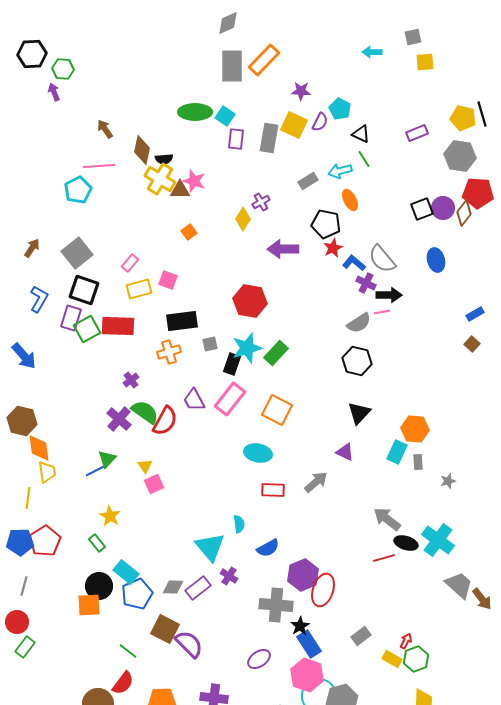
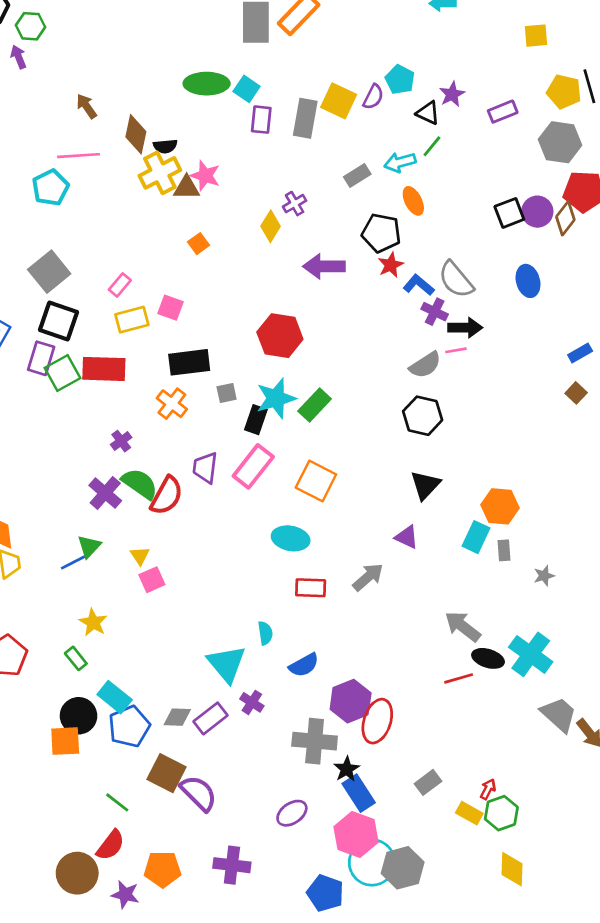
yellow square: (425, 62) -> (536, 36), moved
purple star: (301, 91) -> (452, 94), moved, turned -30
green line: (364, 159) -> (432, 146), turned 72
yellow cross: (160, 179) -> (160, 173), turned 32
orange cross: (169, 352) -> (172, 404), turned -35
purple trapezoid: (194, 400) -> (205, 468), turned 35

